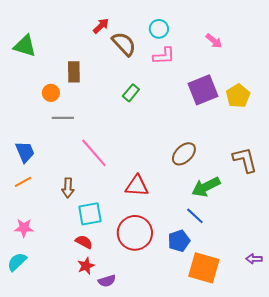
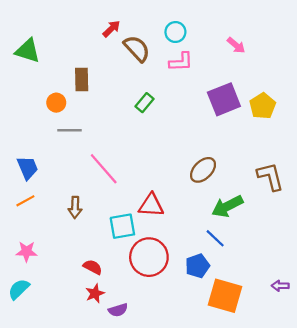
cyan square: (90, 214) -> (122, 226), moved

